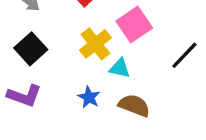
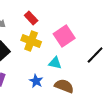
yellow cross: (95, 44) -> (31, 41), moved, turned -30

